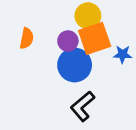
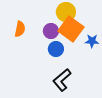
orange square: (95, 38) -> (71, 29), turned -35
blue circle: (75, 65) -> (56, 49), size x0.6

